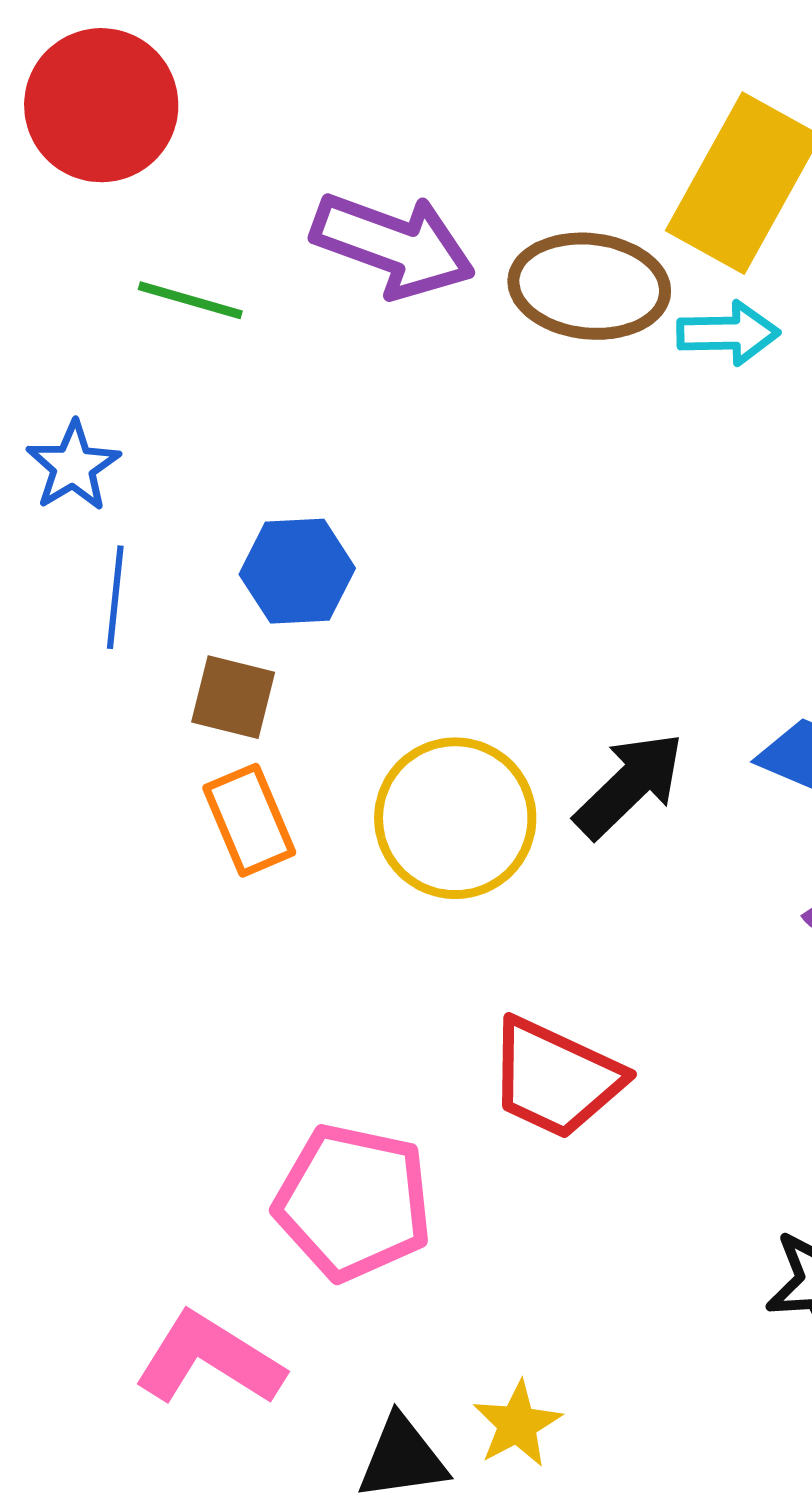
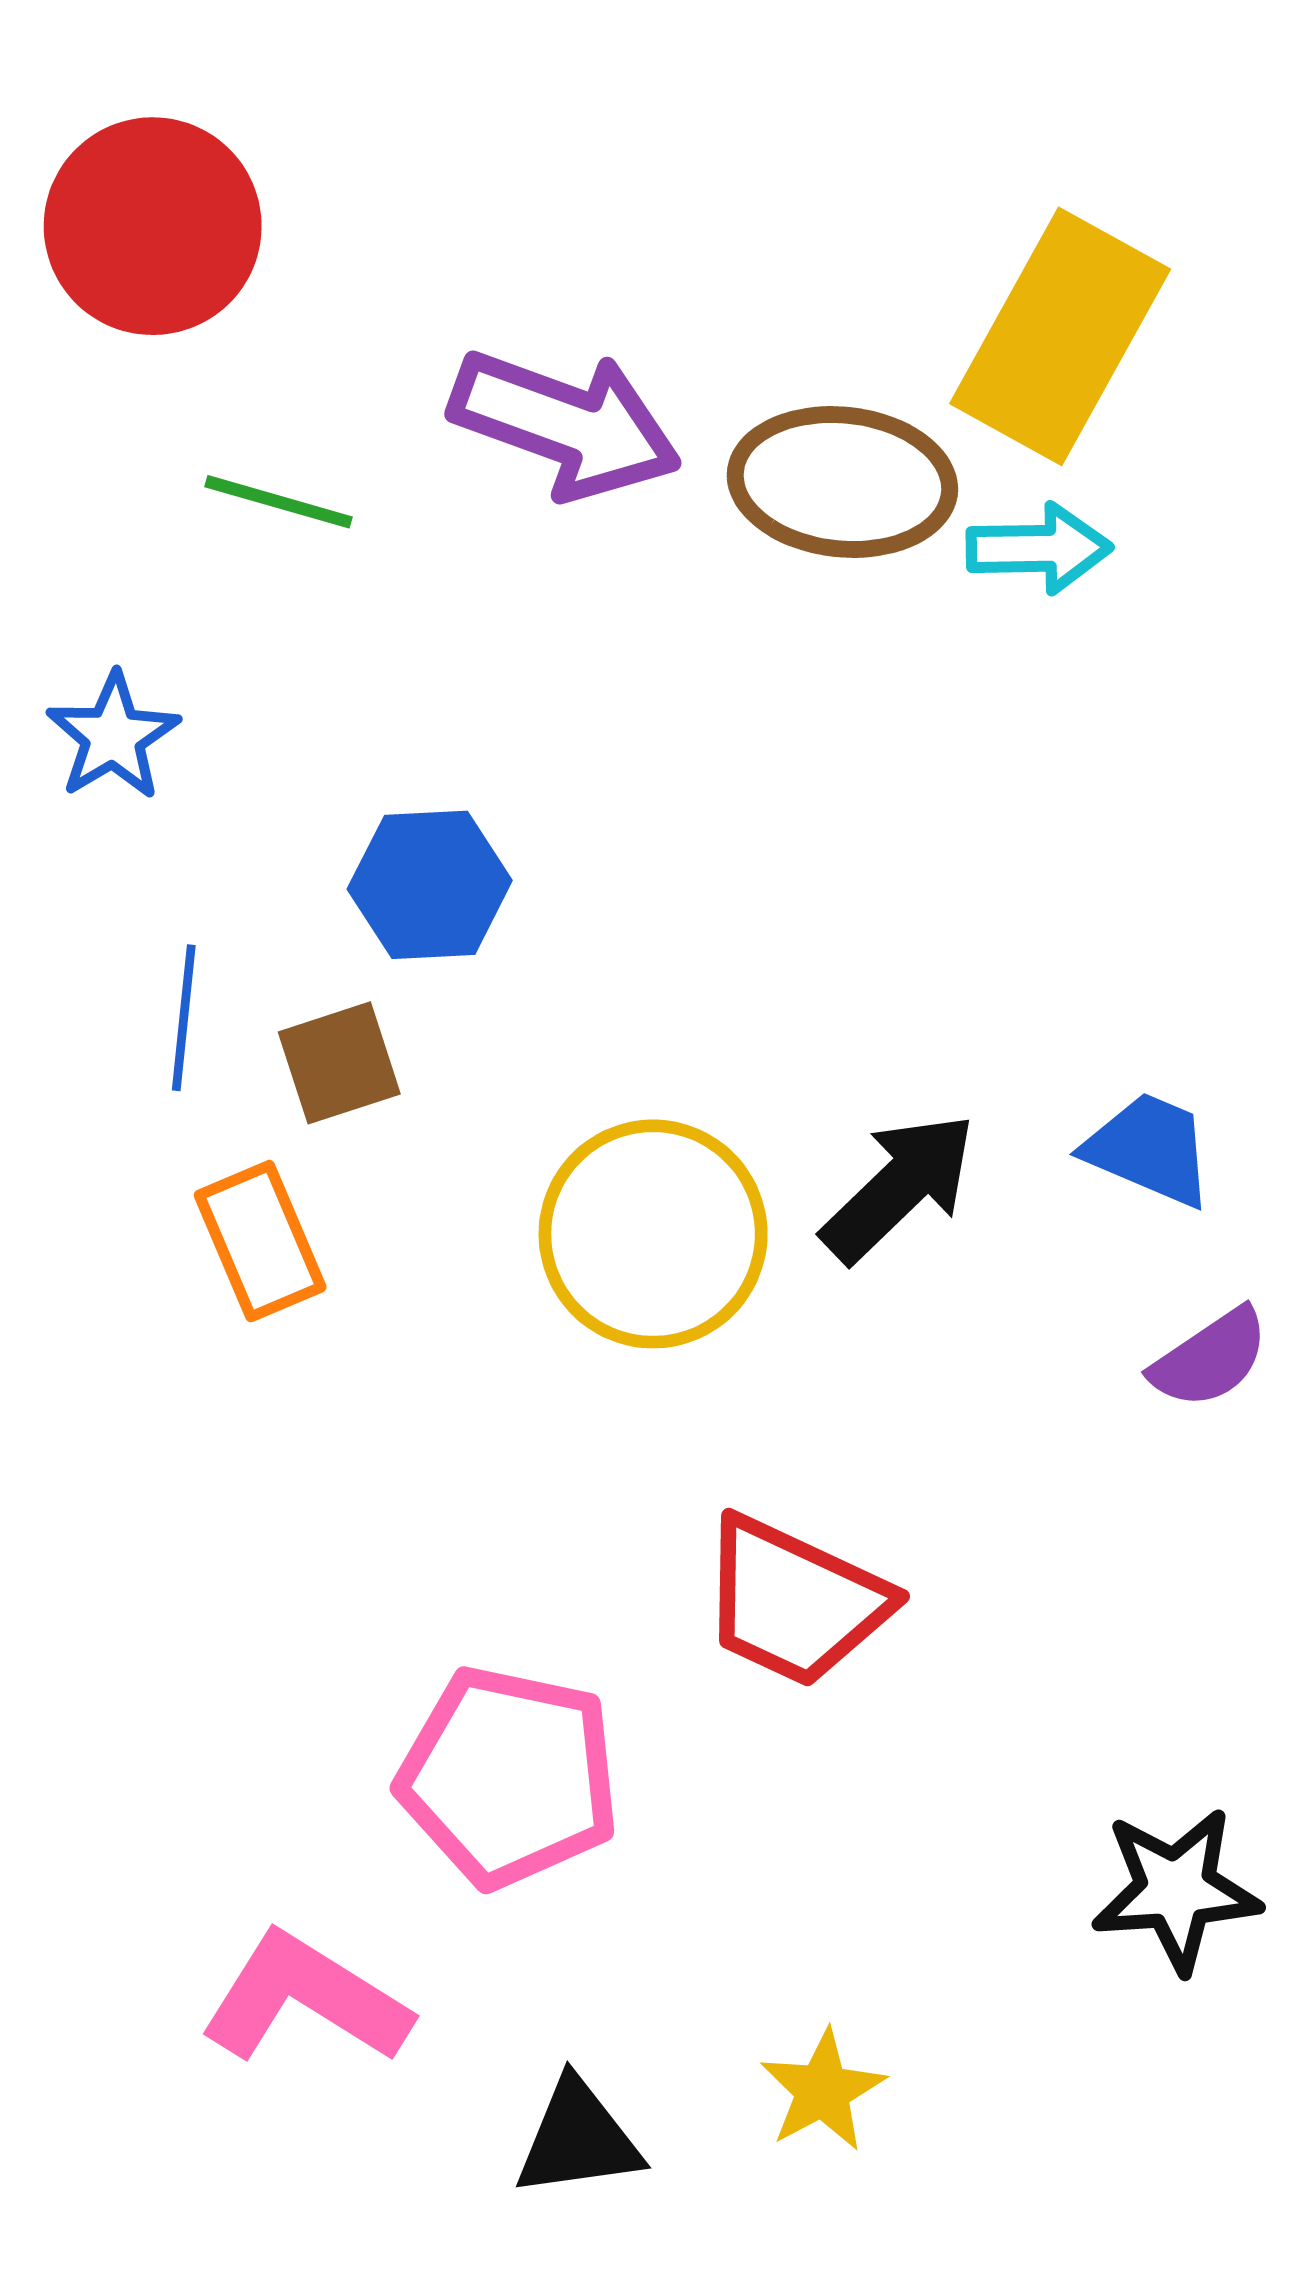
blue line: (115, 597) -> (184, 1018), moved
brown square: (233, 697) -> (339, 1063), turned -32
orange rectangle: (249, 820) -> (260, 1241), moved
yellow star: (517, 1424) -> (823, 2091), moved

